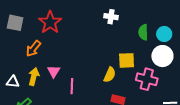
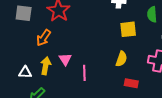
yellow square: (127, 60) -> (128, 29), moved

